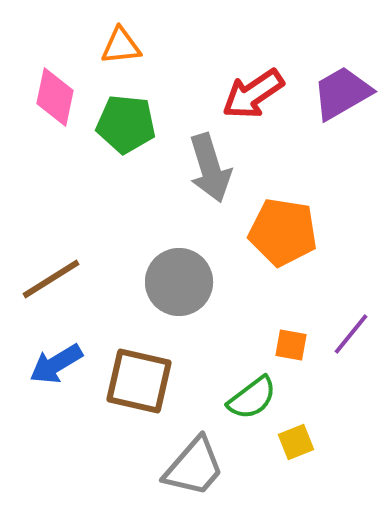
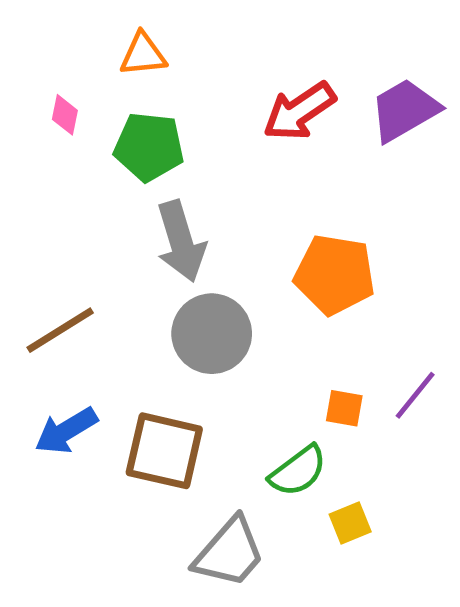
pink diamond: (55, 97) -> (65, 115), size x0.6
gray arrow: (210, 168) -> (181, 241), moved

